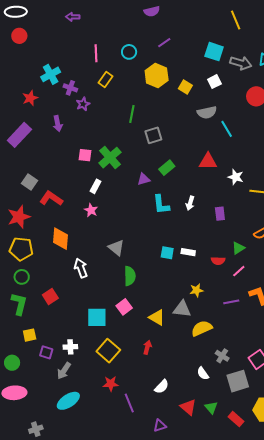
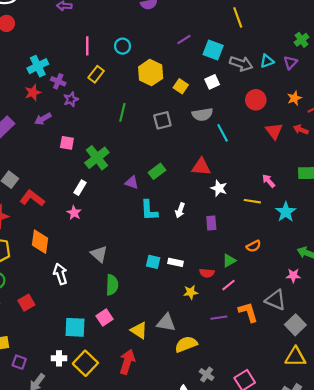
purple line: (164, 43) -> (184, 39), moved
red star: (30, 98) -> (33, 93), moved
purple arrow: (58, 124) -> (43, 119), turned 70
gray square: (153, 135) -> (162, 120), moved
pink square: (85, 155) -> (67, 143), moved
white star: (236, 177) -> (219, 188), moved
purple triangle: (144, 179) -> (132, 182), turned 32
yellow star: (196, 290) -> (191, 292), moved
white cross: (70, 347) -> (59, 358), moved
red arrow: (147, 347) -> (127, 362), size x1.6

